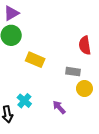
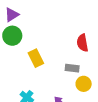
yellow rectangle: (35, 60) -> (36, 58), turned 42

